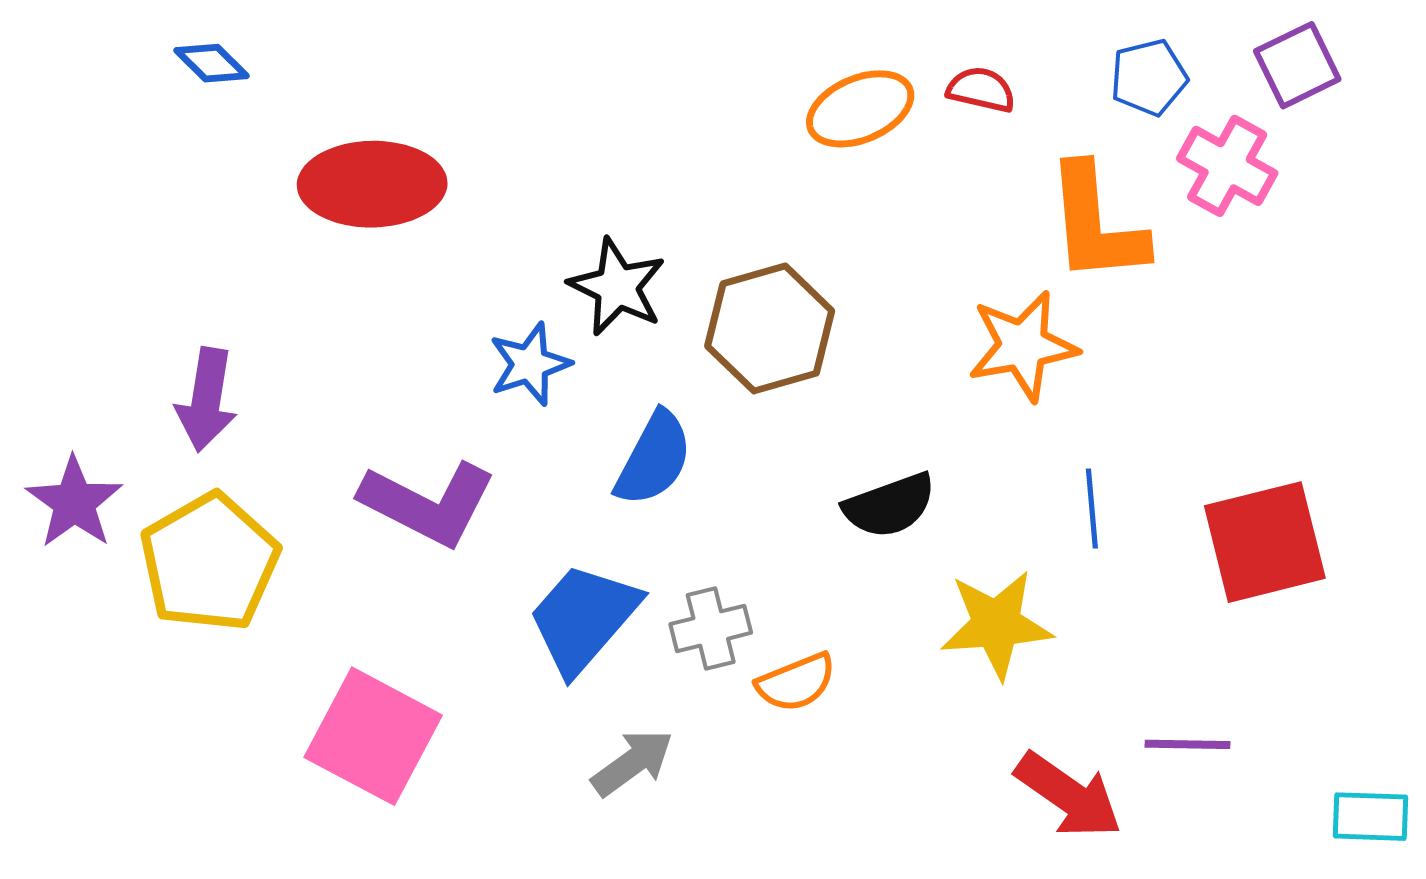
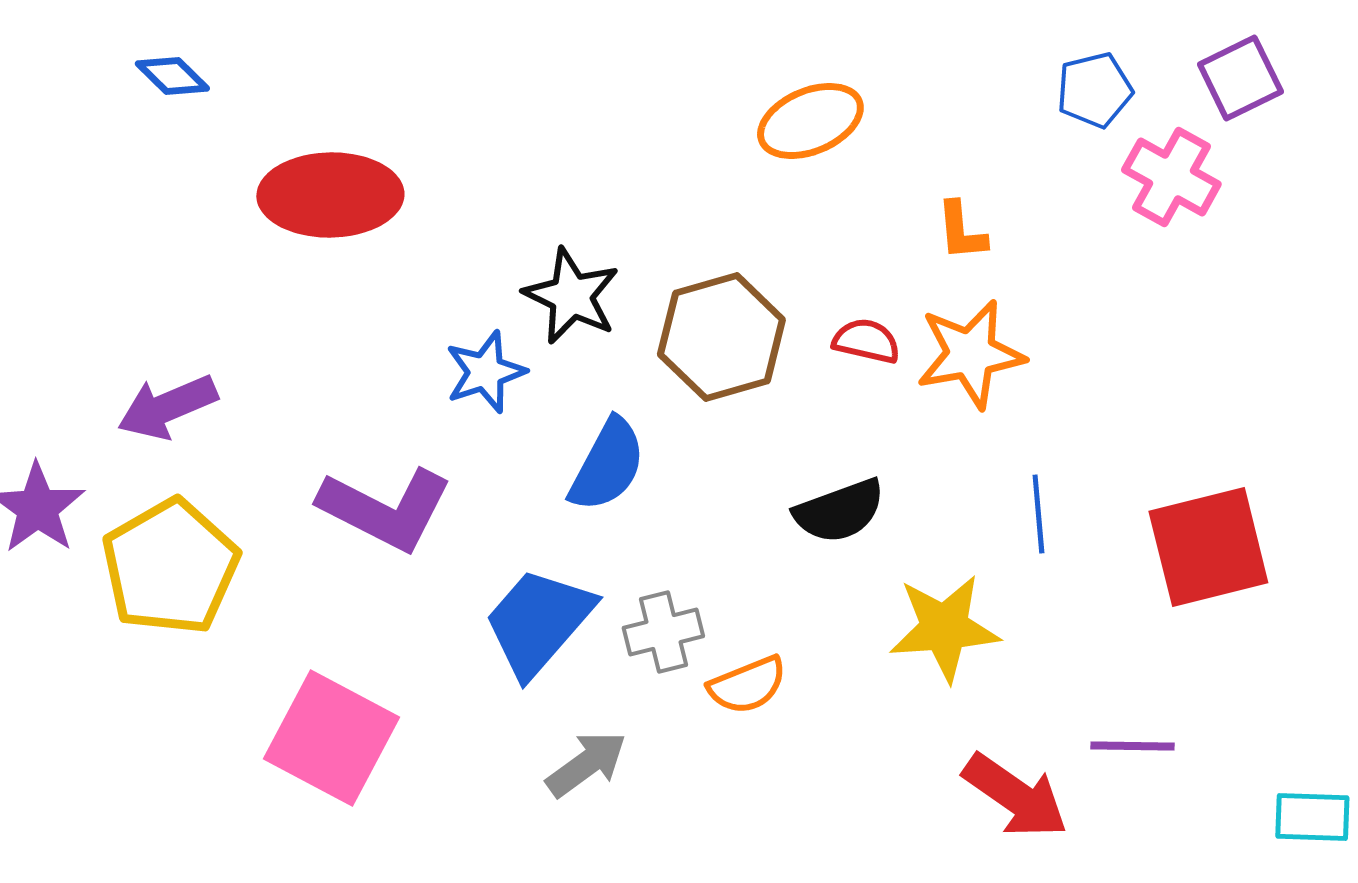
red semicircle: (981, 90) -> (866, 341), moved
orange L-shape: (1096, 224) -> (961, 231), moved, size x0.5
purple arrow: (206, 400) -> (167, 407), turned 58

